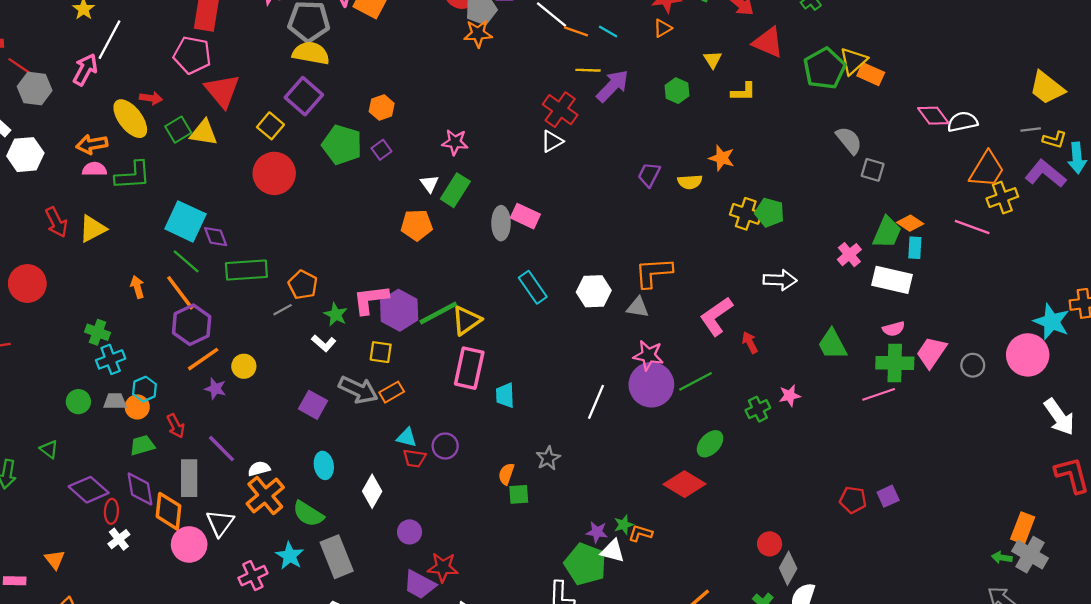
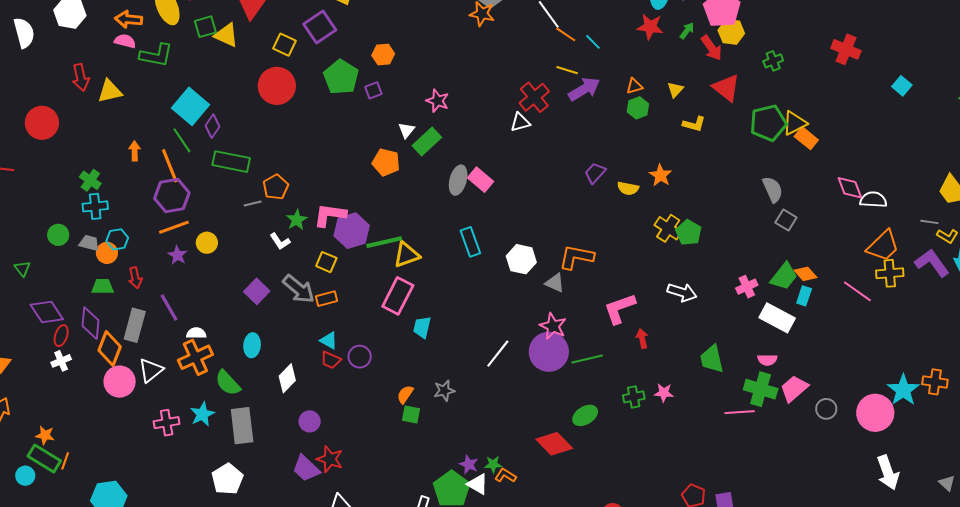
orange triangle: (663, 28) -> (634, 86), moved
yellow square: (270, 126) -> (285, 45), turned -30
purple diamond: (216, 237) -> (213, 126), turned 40

